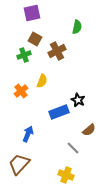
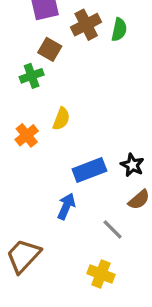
brown cross: (57, 51) -> (86, 25), moved
black star: (78, 100) -> (132, 165), moved
blue arrow: (28, 134) -> (66, 206), moved

